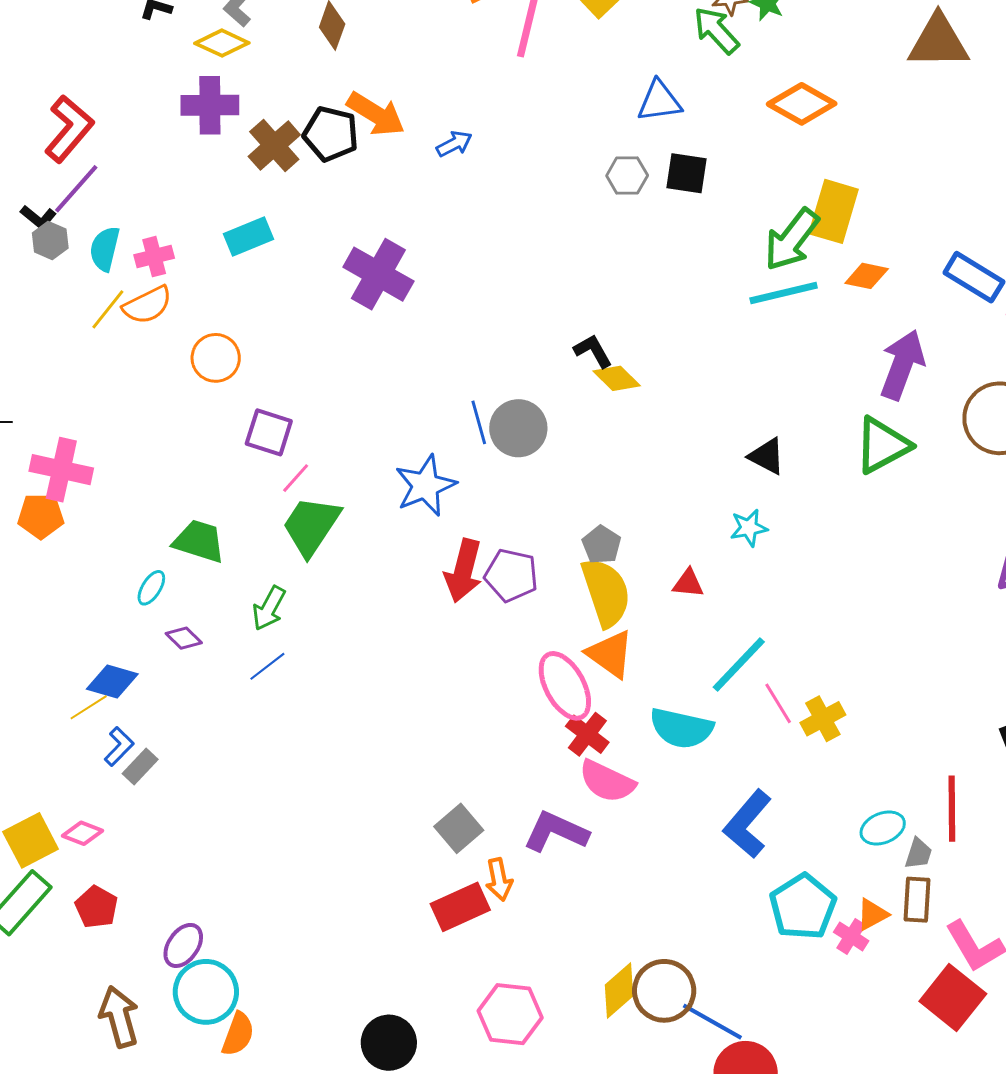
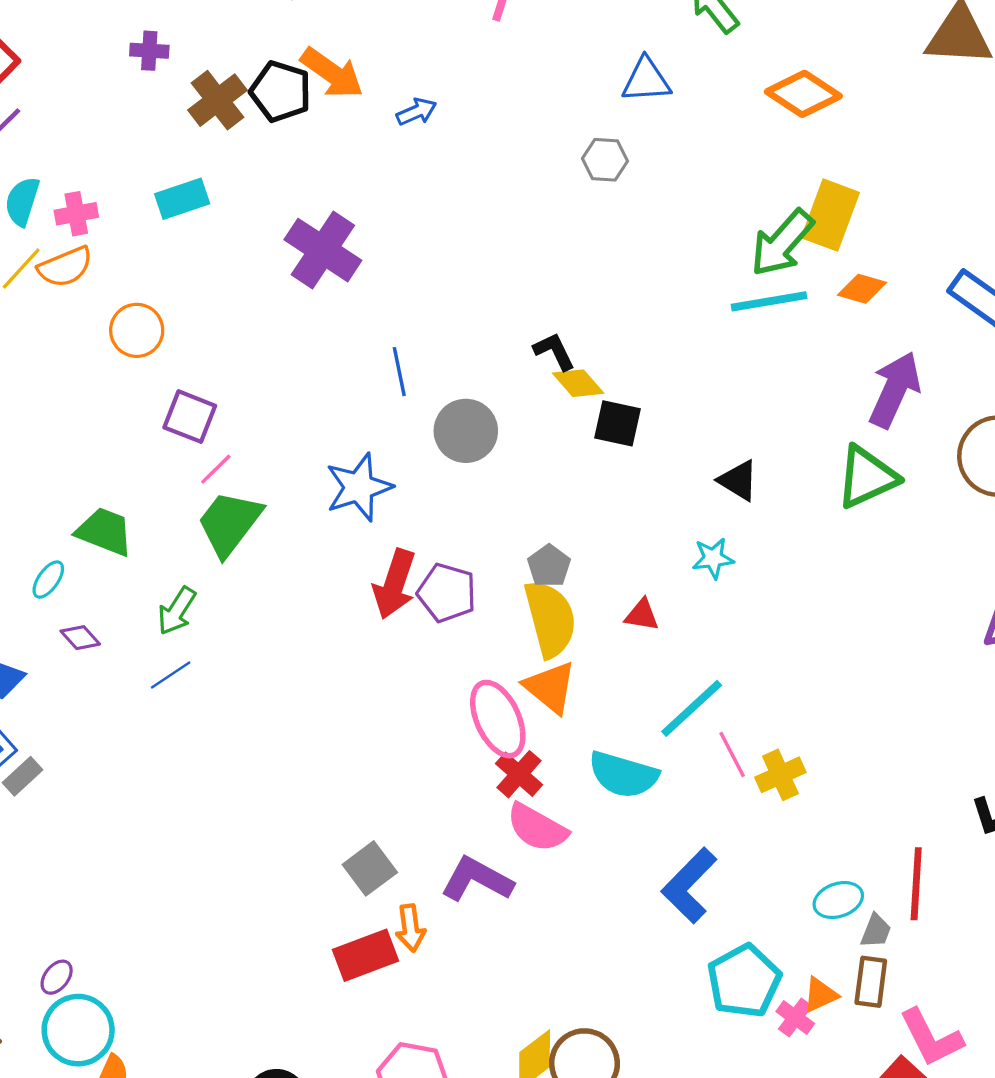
purple cross: (210, 105) -> (149, 51), size x0.6
black square: (687, 173) -> (617, 423), moved
blue line: (479, 422) -> (399, 372), moved
purple ellipse: (183, 945) -> (57, 977), size x0.7

